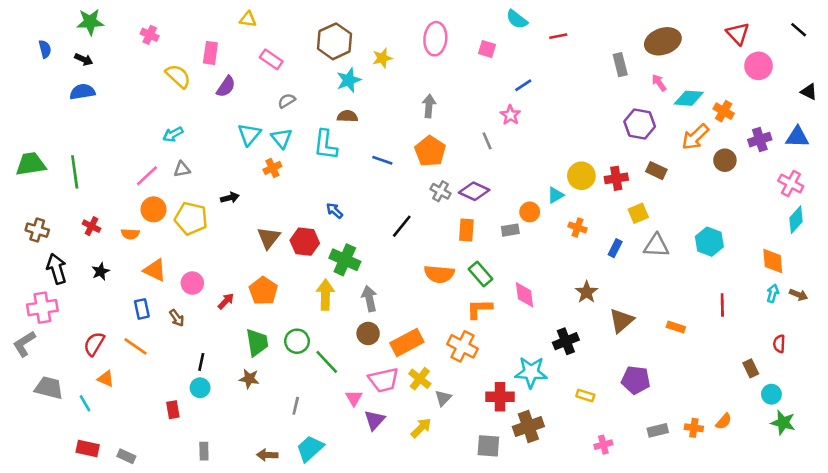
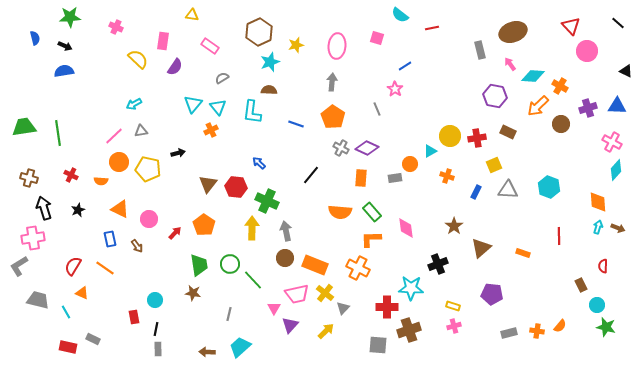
pink ellipse: (435, 39) -> (337, 46), moved
orange rectangle: (407, 343) -> (315, 265), turned 50
black line: (201, 362) -> (156, 329), moved
pink cross: (603, 445) -> (454, 326), moved
gray rectangle: (126, 456) -> (93, 339), moved

